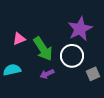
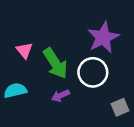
pink triangle: (19, 39) -> (24, 50), turned -48
gray square: (93, 74) -> (120, 107), moved

